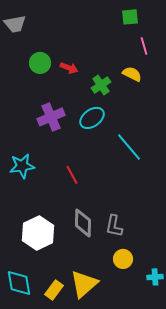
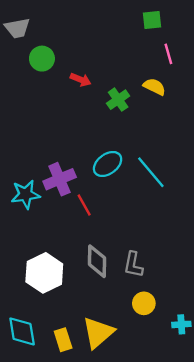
green circle: (40, 63) -> (42, 59), moved
purple cross: (51, 117) -> (60, 179), moved
cyan ellipse: (92, 118) -> (108, 164), moved
yellow rectangle: (54, 290) -> (63, 340), turned -54

